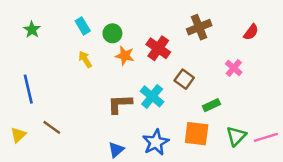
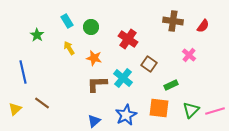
brown cross: (199, 27) -> (173, 21), moved, turned 30
green star: (32, 30) -> (37, 35), moved
orange star: (125, 56) -> (94, 58), moved

